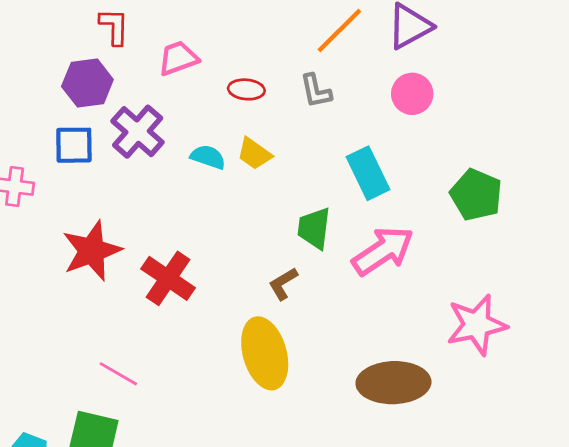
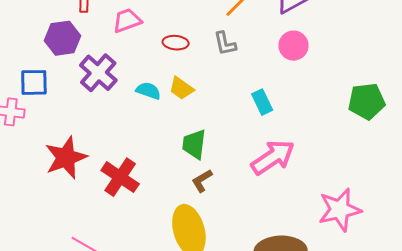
blue square: (74, 145) -> (34, 82), moved
cyan rectangle: (368, 173) -> (262, 102), size x0.7
green pentagon: (476, 195) -> (367, 101), moved, turned -30
green trapezoid: (314, 228) -> (194, 144), moved

